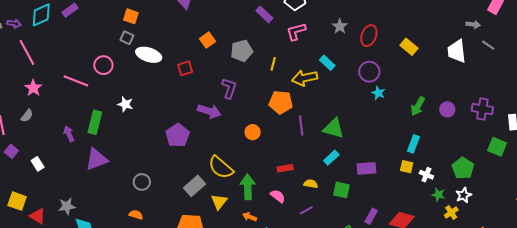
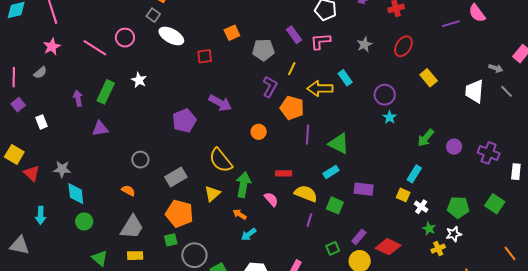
purple rectangle: (264, 14) -> (294, 35), moved
red ellipse: (369, 36) -> (403, 46), moved
purple L-shape: (229, 88) -> (270, 87), moved
green square: (497, 147) -> (495, 204), moved
purple triangle: (96, 159) -> (100, 129), size x0.7
green pentagon: (463, 168) -> (458, 207), turned 30
yellow semicircle: (311, 184) -> (306, 194), size x1.6
gray rectangle: (194, 186) -> (176, 177), moved
purple line: (306, 210) -> (309, 220), moved, turned -56

